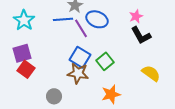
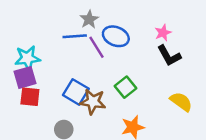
cyan star: (24, 20) -> (27, 58), moved, turned 30
blue square: (80, 57) -> (76, 92), moved
red square: (26, 69) -> (30, 97), turned -30

